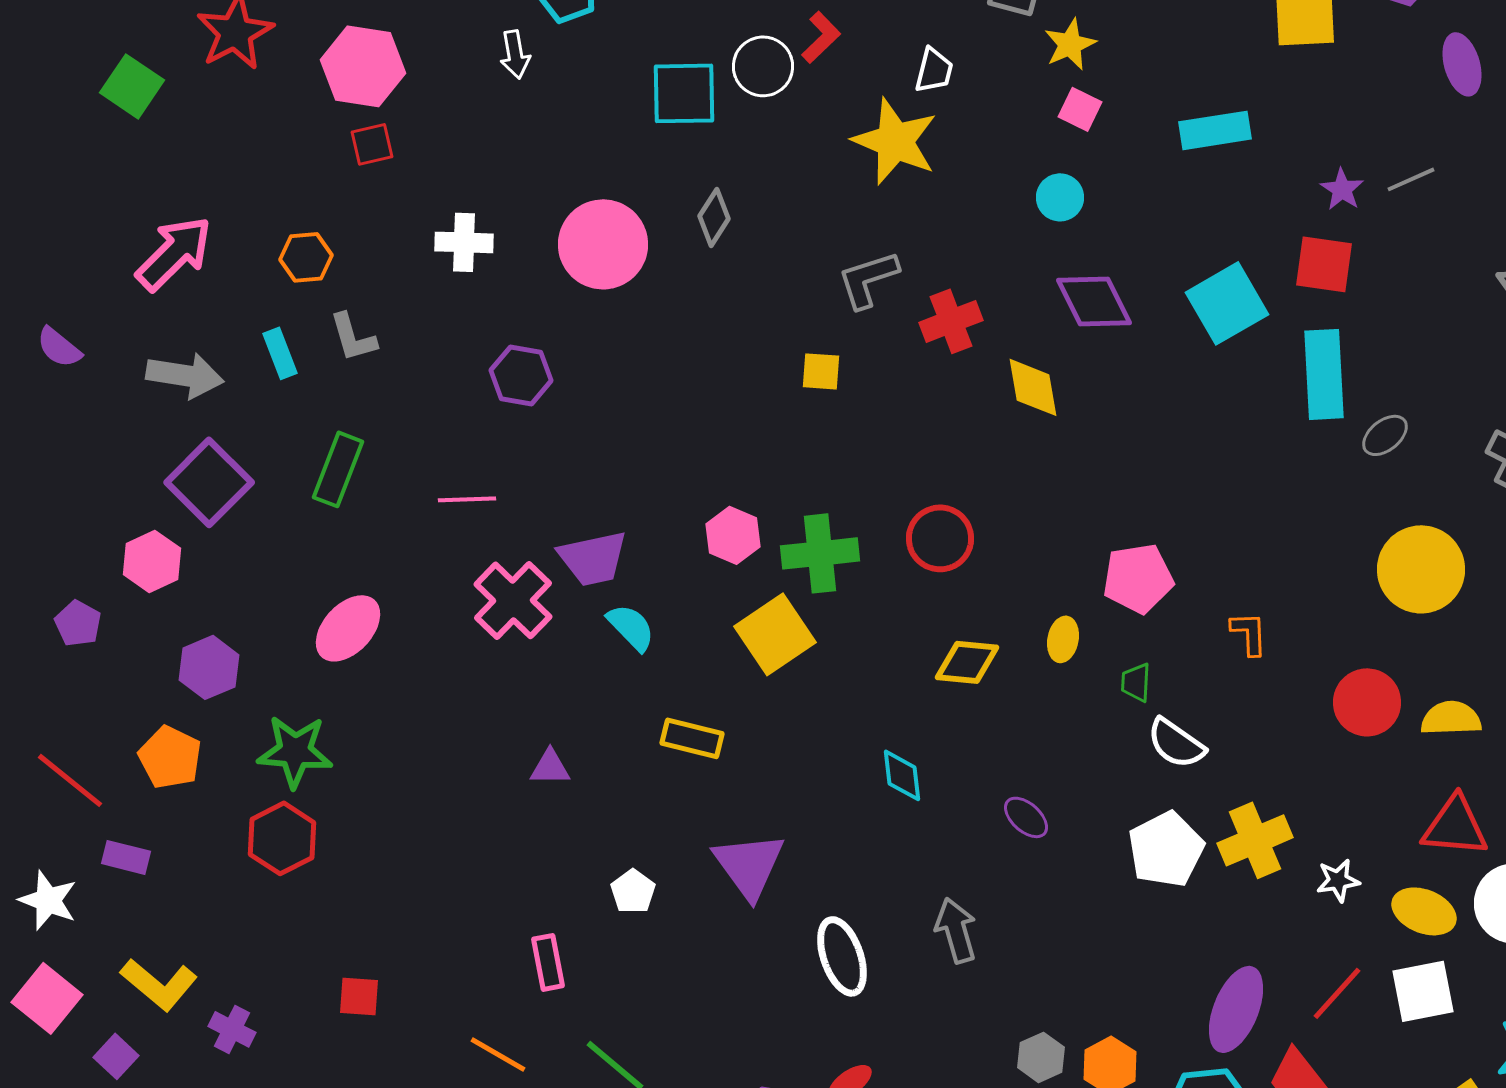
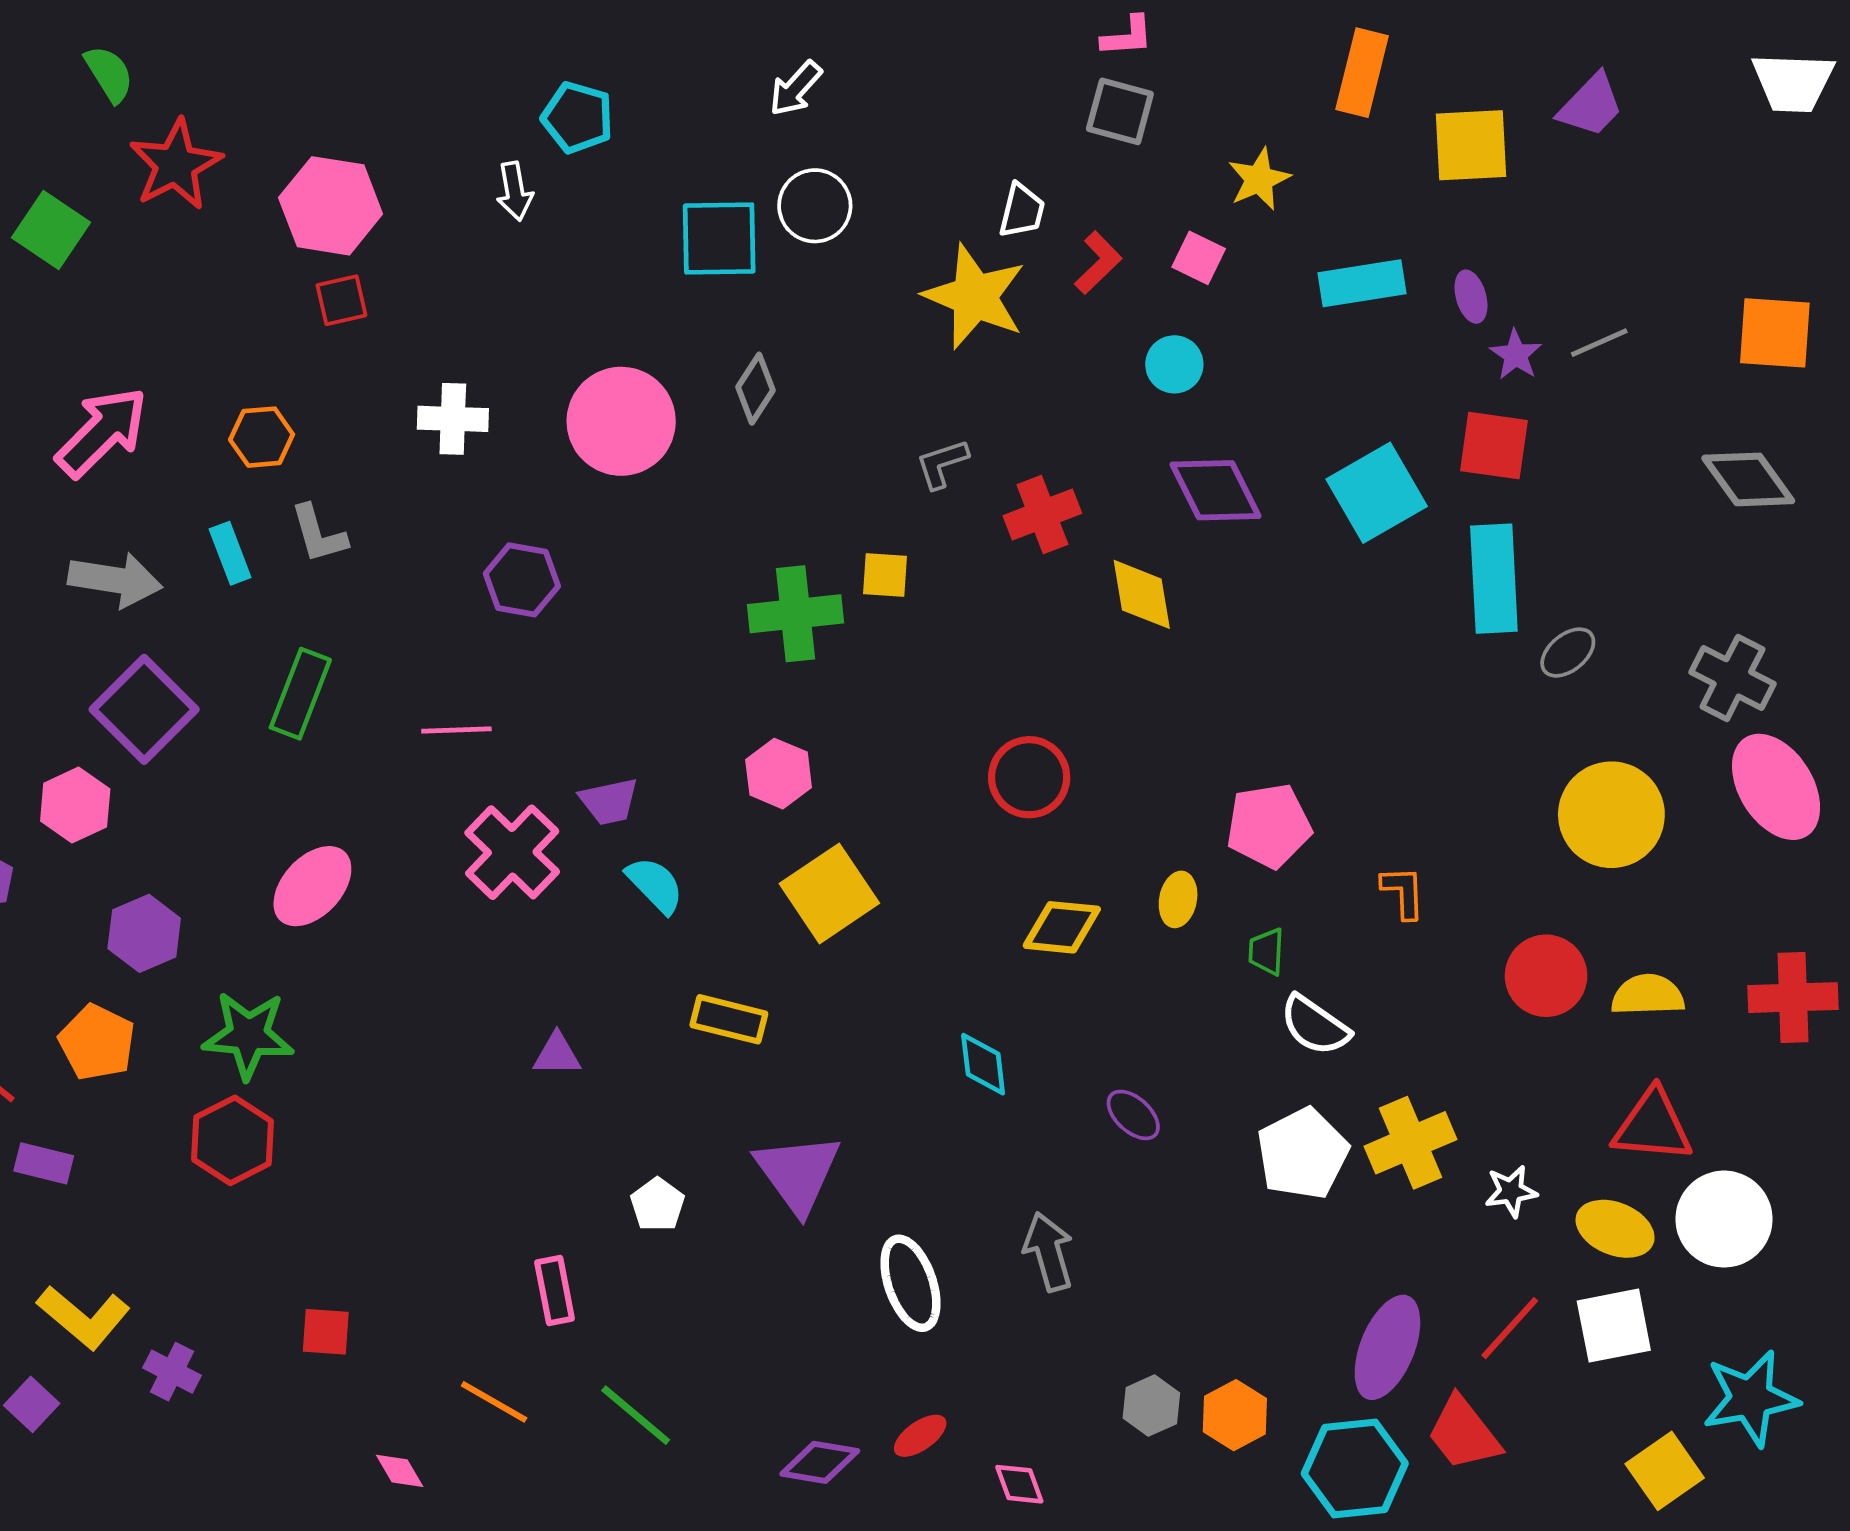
red L-shape: (821, 37) -> (1098, 263), moved
yellow star: (1070, 44) -> (1259, 179), moved
purple ellipse: (1462, 64) -> (1471, 297), moved, size x0.7
gray L-shape: (868, 279) -> (942, 464), size x0.7
green cross: (820, 553) -> (795, 614), moved
purple trapezoid: (593, 558) -> (609, 801), size x0.7

